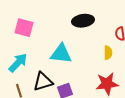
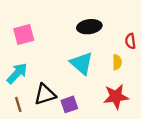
pink square: (24, 28) -> (24, 34), turned -30
cyan triangle: (61, 54) -> (82, 63), moved, turned 35

